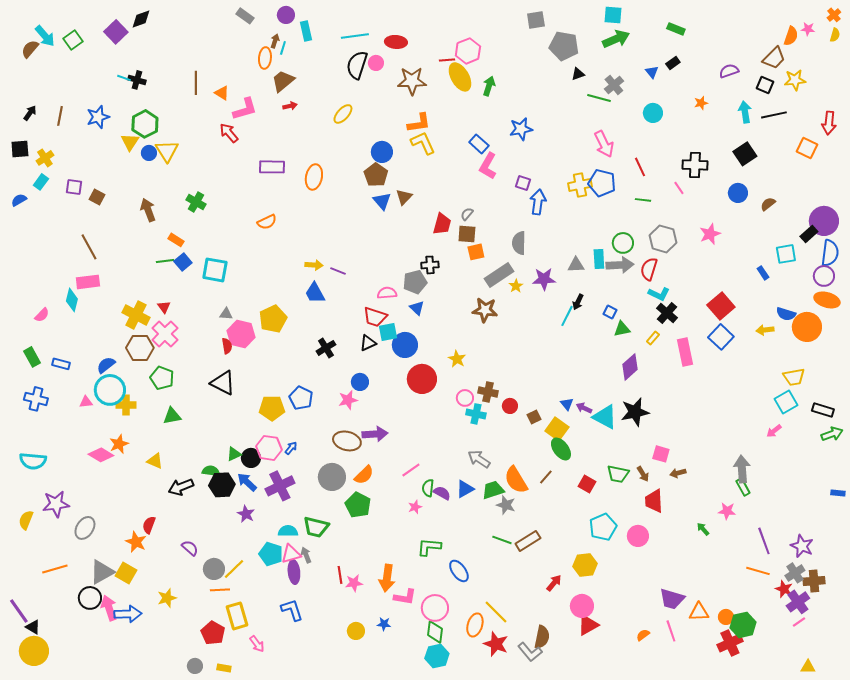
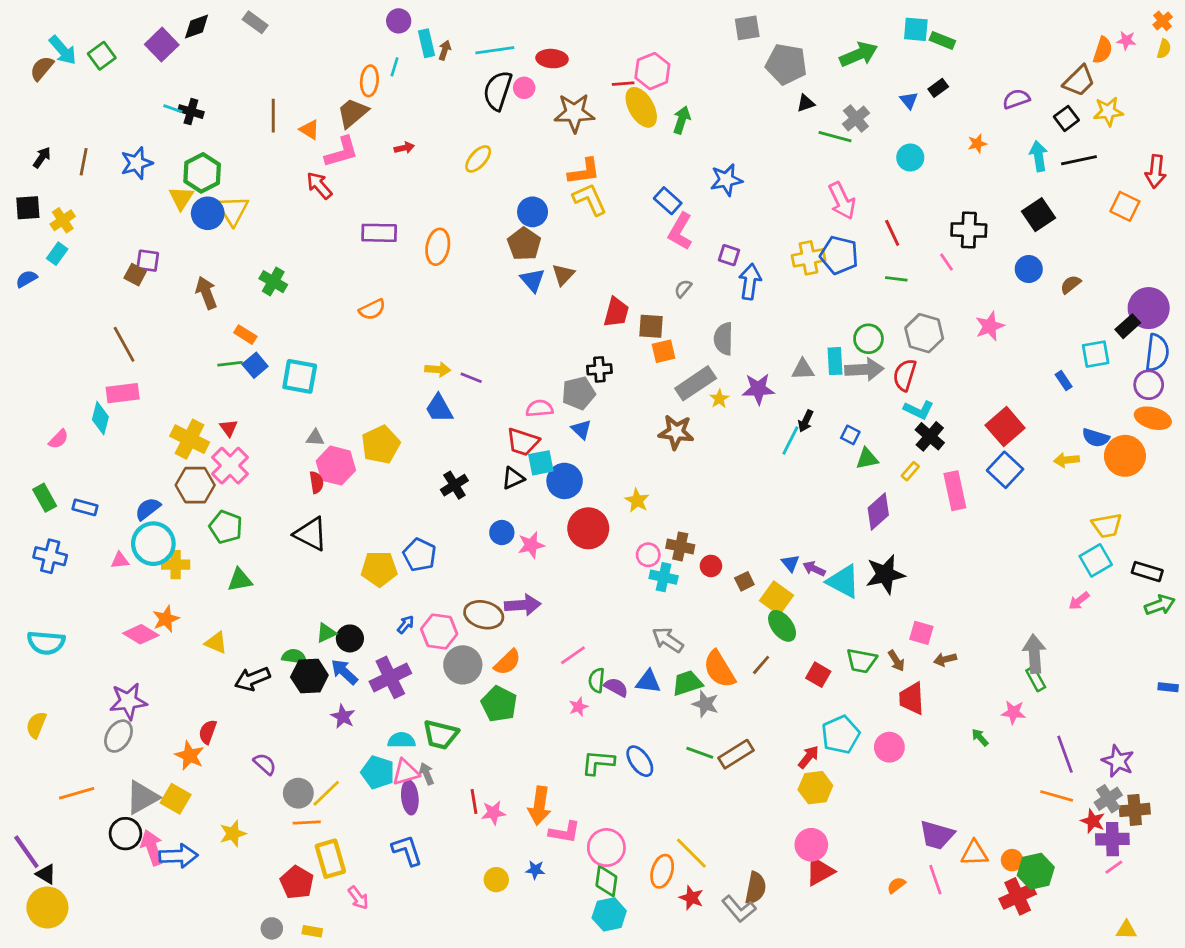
cyan square: (613, 15) -> (916, 29), moved
gray rectangle: (245, 16) -> (255, 22), moved
brown arrow: (275, 41) -> (445, 50), moved
brown trapezoid: (283, 81) -> (353, 113), moved
black square: (765, 85) -> (1066, 118), turned 30
blue circle: (149, 153) -> (208, 213), size x1.5
purple square: (74, 187) -> (148, 261), moved
gray semicircle: (467, 214) -> (683, 289), moved
pink star: (348, 400) -> (531, 545), moved
pink hexagon: (269, 448) -> (439, 631), moved
blue triangle: (465, 489) -> (648, 682), turned 36
purple star: (56, 504) -> (128, 701), moved
blue ellipse: (459, 571) -> (640, 761), moved
red arrow: (554, 583) -> (809, 757), moved
purple cross: (798, 602) -> (1112, 839), turned 35
red star: (496, 644) -> (691, 898), size x0.7

